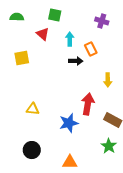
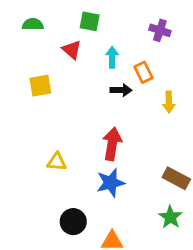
yellow arrow: (108, 80) -> (169, 102), moved
red arrow: (88, 104) -> (112, 144), moved
black circle: (32, 150) -> (73, 222), moved

